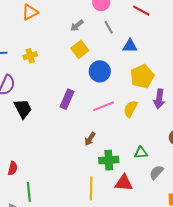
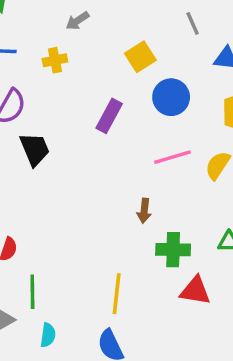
gray arrow: (77, 26) -> (77, 21), moved
purple rectangle: (67, 99) -> (109, 116), moved
brown arrow: (90, 139) -> (144, 211), turned -32
yellow line: (91, 188) -> (117, 294), moved

